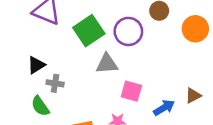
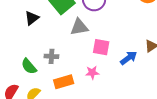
black triangle: (36, 65) -> (32, 18), moved
gray cross: (55, 83) -> (51, 56), moved

